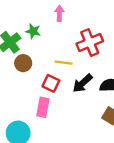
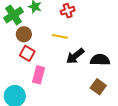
red cross: (90, 42) -> (68, 11), moved, size x0.6
red square: (51, 83) -> (27, 53), moved

